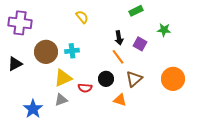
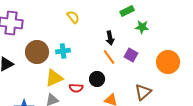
green star: (164, 30) -> (142, 27), moved
purple square: (140, 44) -> (131, 55), moved
brown triangle: (134, 79) -> (143, 92), moved
orange circle: (173, 79) -> (168, 62), moved

